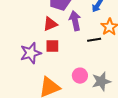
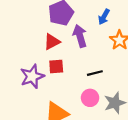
black line: (94, 40) -> (95, 73), moved

